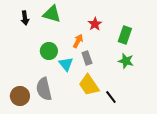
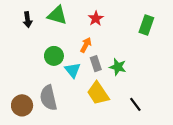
red star: (95, 24) -> (96, 18), moved
green rectangle: (125, 35) -> (146, 25), moved
green star: (126, 61) -> (118, 67), moved
black line: (111, 97) -> (135, 104), moved

